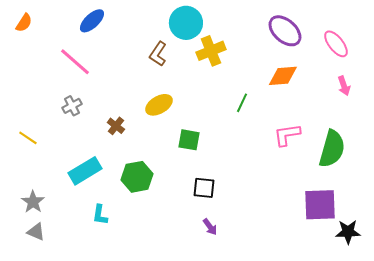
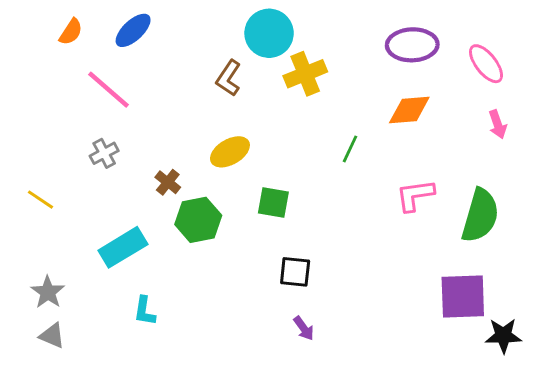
orange semicircle: (24, 23) -> (71, 32), moved
purple ellipse: (285, 31) -> (412, 45), turned -44
green hexagon: (137, 177) -> (198, 220), moved

